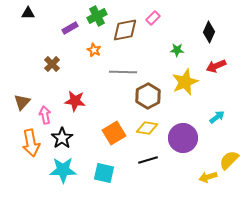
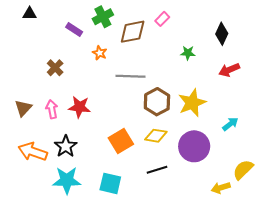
purple rectangle: (70, 28) -> (74, 30), turned 63
yellow star: (185, 82) -> (192, 103), moved
pink arrow: (45, 115) -> (52, 109), moved
orange arrow: (31, 143) -> (33, 152), turned 120

